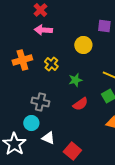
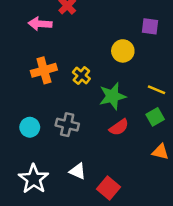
pink arrow: (43, 30) -> (40, 24), moved
green star: (75, 80) -> (112, 96), size x1.5
cyan circle: (31, 123) -> (30, 127), moved

